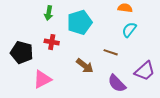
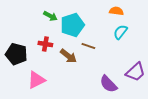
green arrow: (49, 13) -> (50, 16), moved, turned -72
brown line: (111, 52) -> (88, 46), moved
brown arrow: (85, 66) -> (68, 56), moved

